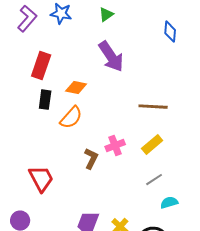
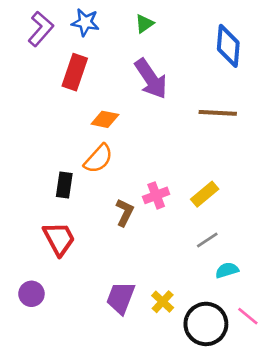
blue diamond: (170, 32) -> (228, 46), size x1.5
red rectangle: (41, 66) -> (75, 72), moved
black rectangle: (45, 100) -> (64, 185), moved
brown line: (153, 107) -> (218, 113), moved

